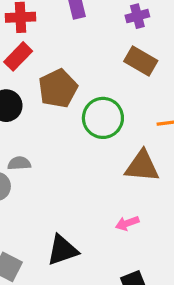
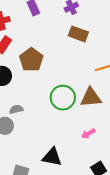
green circle: (103, 118) -> (63, 98), moved
black triangle: (63, 250) -> (52, 157), turned 40

